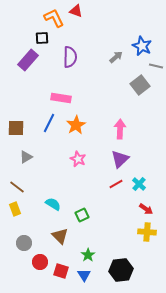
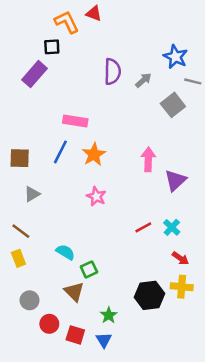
purple semicircle: (70, 57) -> (112, 72), moved
gray arrow: (116, 57) -> (143, 80), moved
purple triangle: (120, 159) -> (175, 180), moved
green square: (82, 215) -> (89, 269), moved
black hexagon: (121, 270) -> (149, 295), moved

